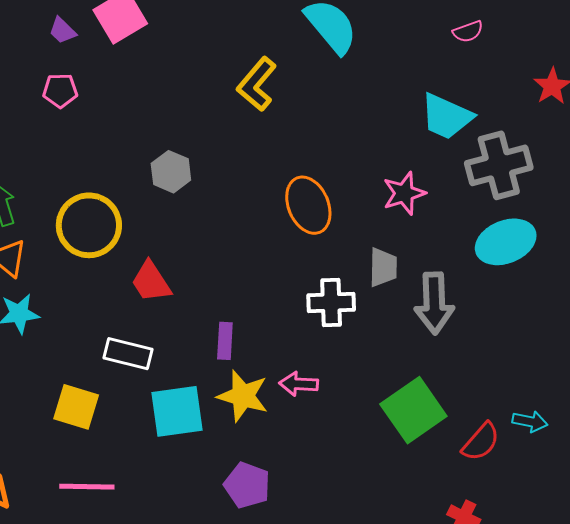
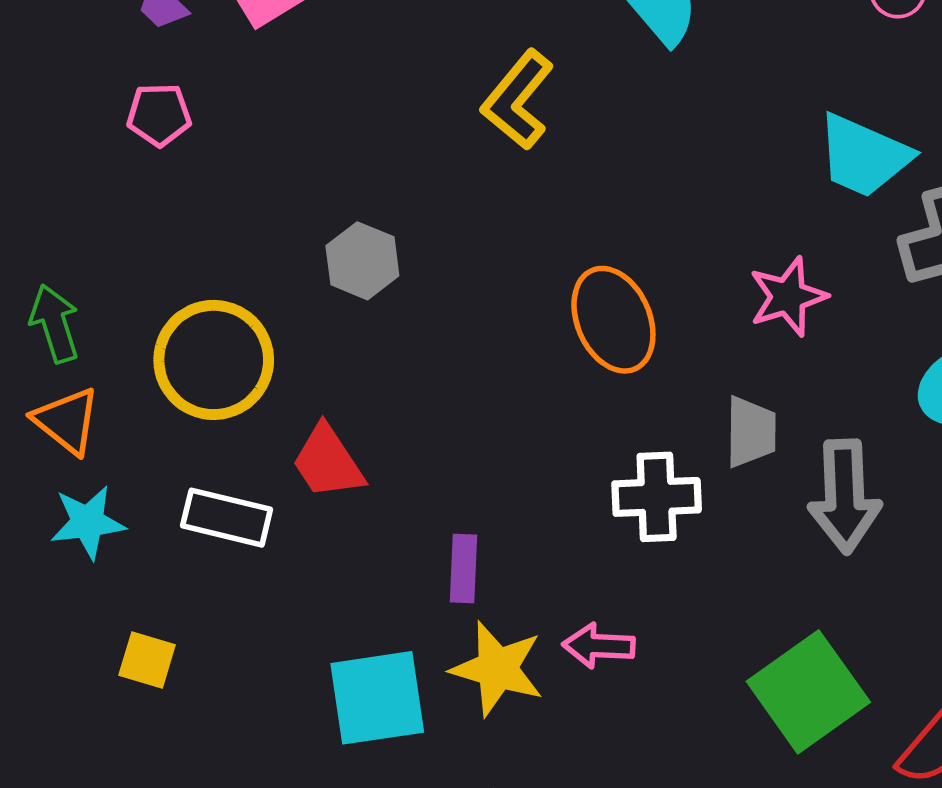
white rectangle: (128, 354) -> (227, 518), moved
yellow square: (76, 407) -> (147, 660), moved, size x0.7

